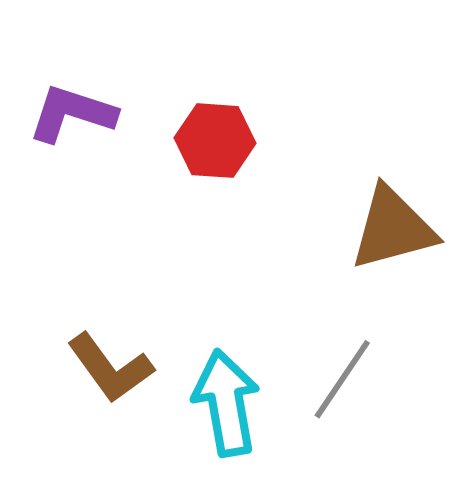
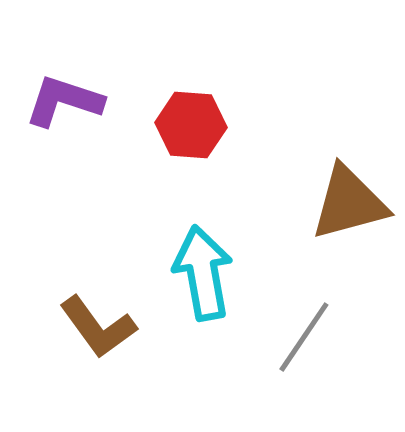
cyan arrow: (226, 403) -> (203, 273), moved

